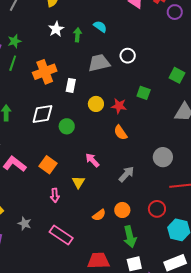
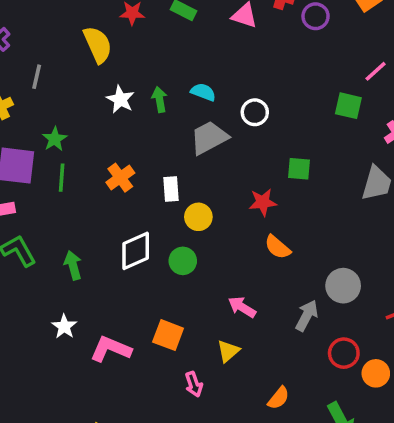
cyan semicircle: (100, 27) -> (203, 92), moved
orange cross: (45, 72) -> (120, 178), size x0.7
green square: (177, 75) -> (348, 106), moved
yellow circle: (96, 104) -> (198, 217), moved
gray circle: (163, 157) -> (343, 286), moved
yellow triangle: (78, 182) -> (228, 351), turned 32
red circle: (157, 209) -> (344, 353), moved
orange circle: (122, 210) -> (376, 373), moved

